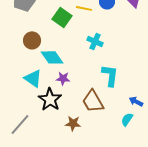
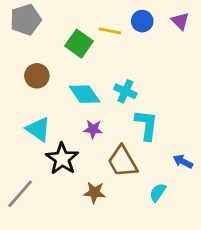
cyan cross: (95, 41) -> (125, 91), moved
cyan diamond: (52, 57) -> (85, 94), moved
purple star: (63, 78) -> (93, 129), moved
cyan semicircle: (127, 119) -> (158, 192), moved

